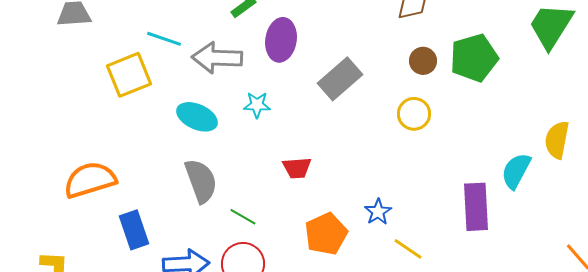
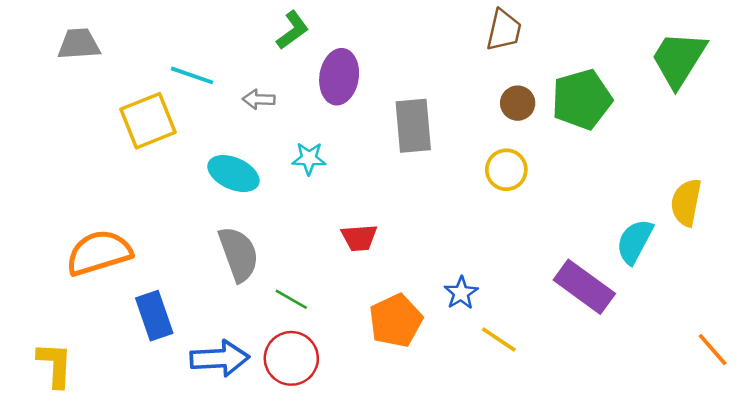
gray arrow: (217, 58) -> (259, 99), size x0.5
gray rectangle: (340, 79) -> (413, 126), turned -54
purple rectangle: (476, 207) -> (584, 287), turned -51

